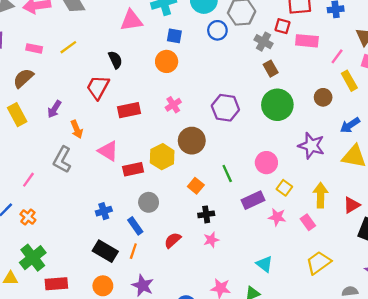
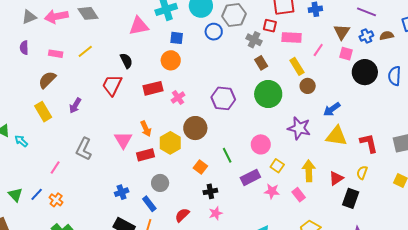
yellow rectangle: (349, 81) -> (297, 66), moved
red rectangle: (129, 110) -> (153, 88), moved
orange arrow: (77, 129) -> (146, 129), moved
pink triangle: (108, 151) -> (123, 140), turned 30

